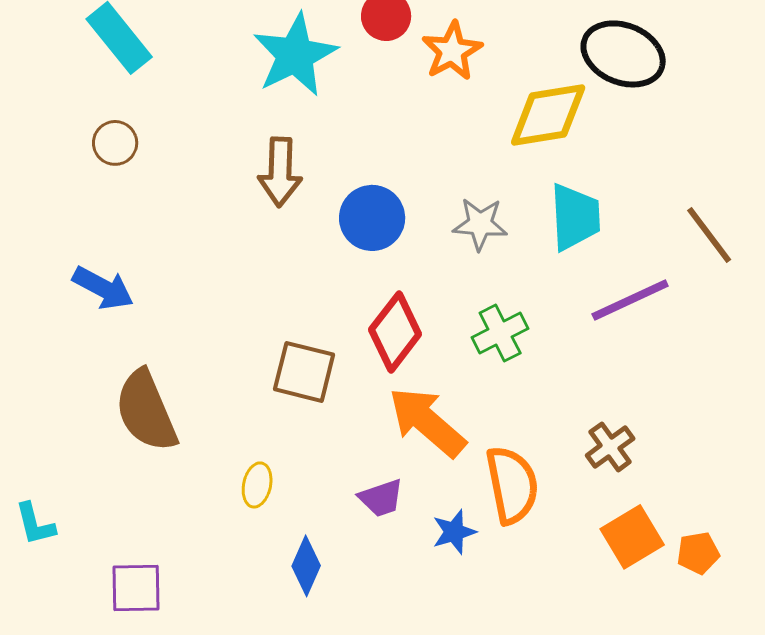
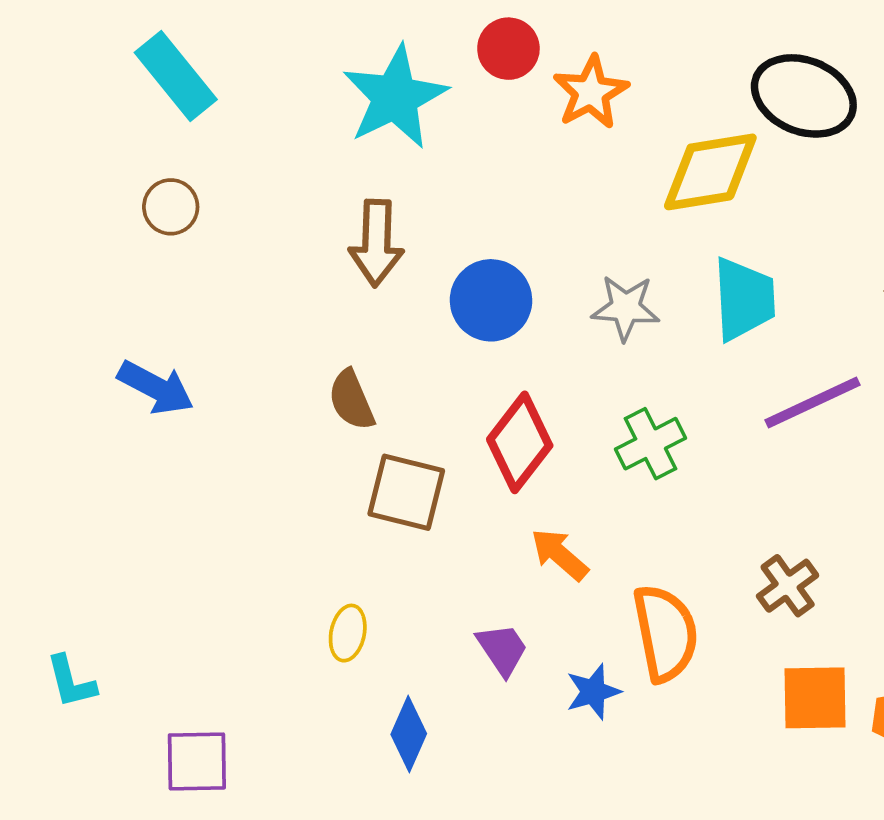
brown semicircle: (146, 411) -> (351, 400), moved, size x0.6
orange arrow: (427, 422) -> (560, 555), size x0.6
purple trapezoid: (381, 498) -> (502, 649), turned -105
orange square: (632, 537) -> (815, 698), turned 30

